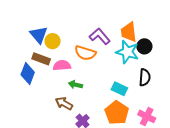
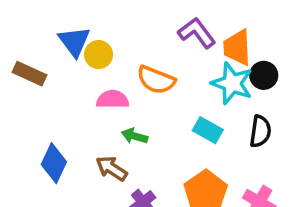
purple L-shape: (100, 36) -> (197, 33), moved
brown rectangle: (41, 59) -> (30, 74), moved
blue diamond: (28, 74) -> (54, 163), moved
cyan rectangle: (119, 89) -> (208, 130), moved

